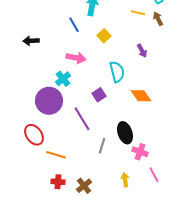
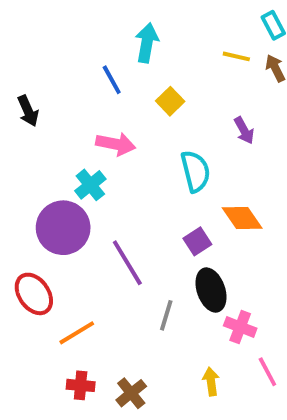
black arrow: (31, 41) -> (28, 111), turned -112
purple square: (99, 95) -> (197, 241), moved
orange line: (56, 155) -> (77, 333), turned -48

